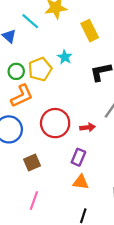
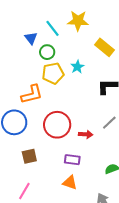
yellow rectangle: (90, 31) -> (105, 47), turned -36
green circle: (16, 71) -> (47, 52), moved
purple rectangle: (78, 157) -> (72, 160), turned 63

